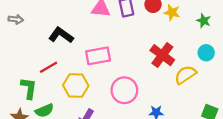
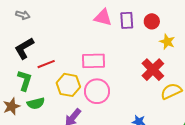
yellow star: (172, 13) -> (167, 42), moved
black L-shape: (61, 35) -> (24, 48), moved, turned -75
pink circle: (124, 90) -> (97, 91), moved

